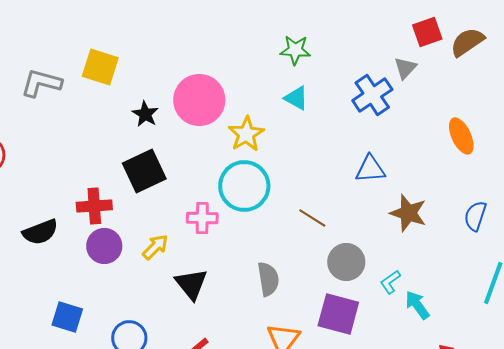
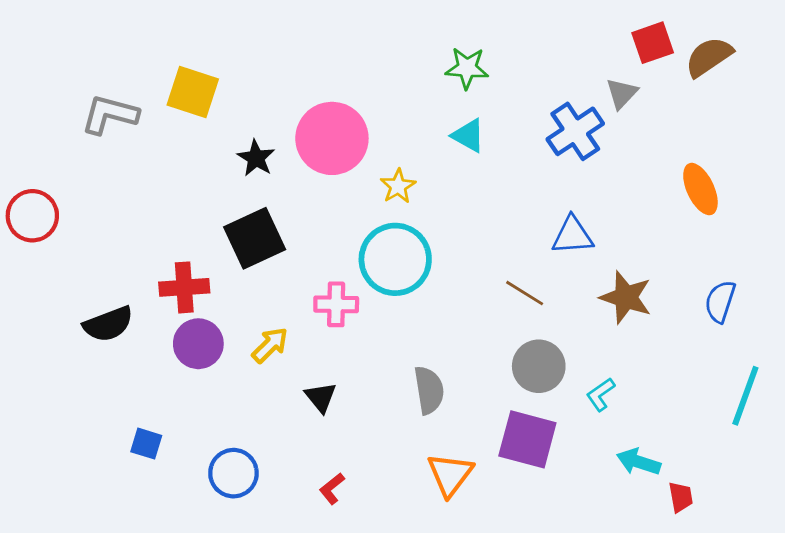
yellow star: (246, 134) -> (398, 186), size x0.7
brown line: (312, 218) -> (525, 293), moved
black triangle: (191, 284) -> (321, 397), size x0.7
cyan arrow: (417, 305) -> (639, 462), moved, turned -36
blue square: (67, 317) -> (146, 444), size x0.7

